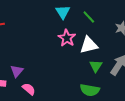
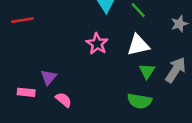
pink star: (67, 38) -> (97, 44), moved

